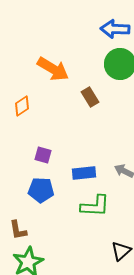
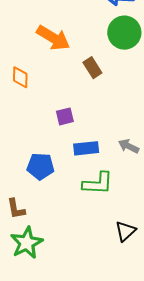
orange diamond: (22, 106) -> (20, 77), turned -55
purple square: (43, 155) -> (65, 116), moved, turned -30

